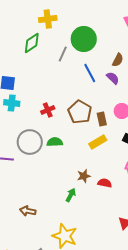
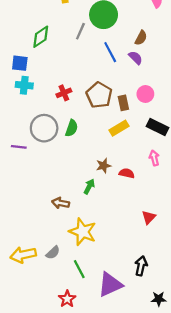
green diamond: (32, 43) -> (41, 37), moved
green semicircle: (55, 142) -> (72, 128), turned 112
brown arrow: (28, 211) -> (61, 203), moved

